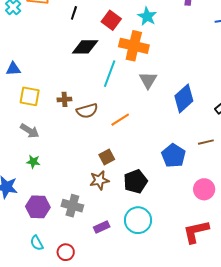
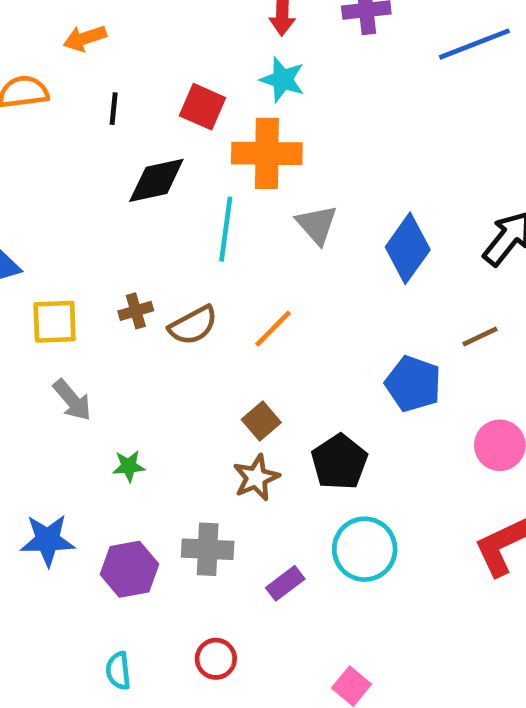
gray arrow: (30, 131) -> (72, 400), turned 30
green star: (33, 162) -> (129, 466), moved
cyan semicircle: (37, 243) -> (118, 671), moved, turned 35

